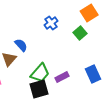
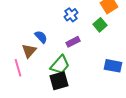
blue rectangle: (93, 74) -> (113, 66), turned -54
purple rectangle: (62, 77) -> (73, 42), moved

